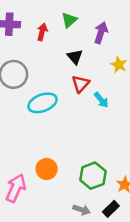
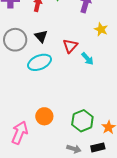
black triangle: (75, 57) -> (41, 36), moved
black rectangle: (111, 209) -> (98, 147), turned 32

